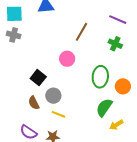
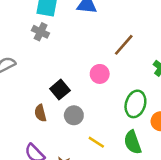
brown semicircle: (34, 103) -> (40, 113), moved
green semicircle: (104, 108) -> (133, 142), turned -66
yellow line: (59, 114) -> (96, 142), moved

